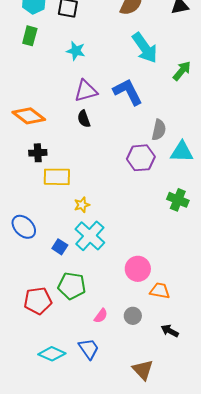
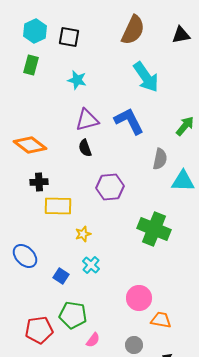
green arrow: (182, 71) -> (185, 126), moved
purple hexagon: (141, 158) -> (110, 187), moved
green cross: (178, 200) -> (154, 229), moved, size x1.5
cyan cross: (90, 236) -> (91, 265), size x0.6
pink semicircle: (101, 316) -> (93, 340), moved

